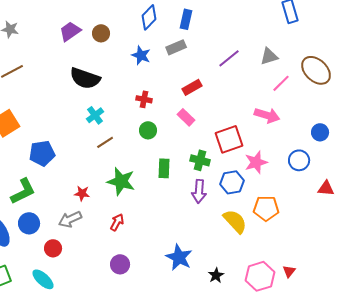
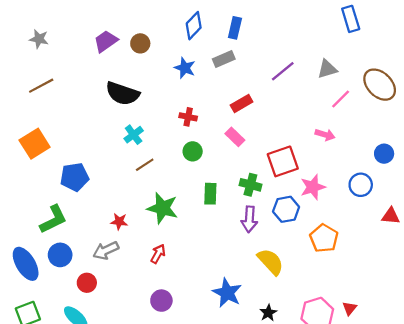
pink arrow: (267, 115) -> (325, 135), size x0.7
orange pentagon: (266, 208) -> (324, 238), turned 30
yellow semicircle: (235, 221) -> (271, 262), moved

